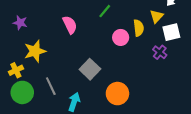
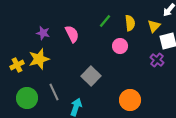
purple star: (20, 23) -> (43, 33), moved
yellow semicircle: (139, 28) -> (130, 23), moved
yellow cross: (16, 70) -> (17, 65), moved
orange circle: (117, 94) -> (130, 100), moved

